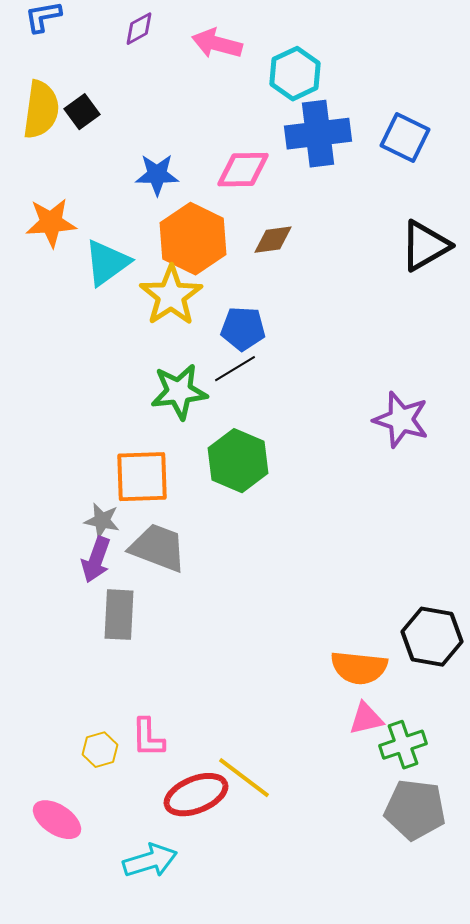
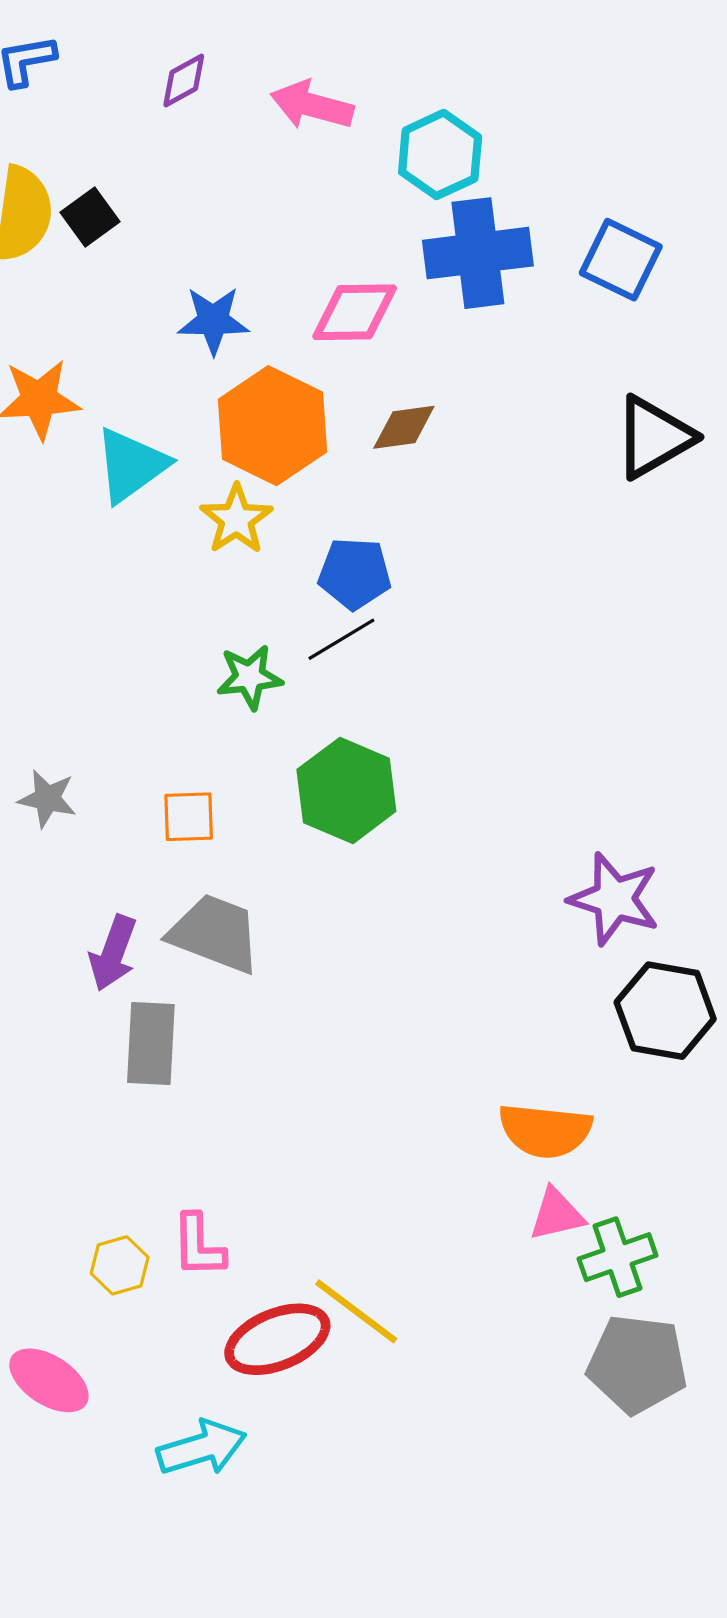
yellow star: (171, 296) -> (236, 519), size x0.7
green star: (179, 392) -> (249, 677), size x0.7
purple star: (401, 420) -> (614, 899), moved
orange square: (142, 477) -> (189, 817), size x0.6
gray star: (102, 521) -> (47, 799), moved
black hexagon: (432, 637) -> (665, 1011), moved

